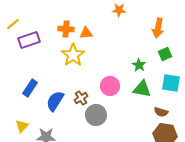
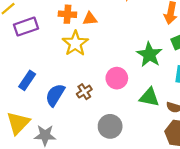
green star: (139, 65) -> (149, 55), size x1.6
green triangle: (142, 89) -> (149, 97), moved
gray circle: (96, 115) -> (110, 126), moved
yellow triangle: (22, 126) -> (18, 123), size x1.6

